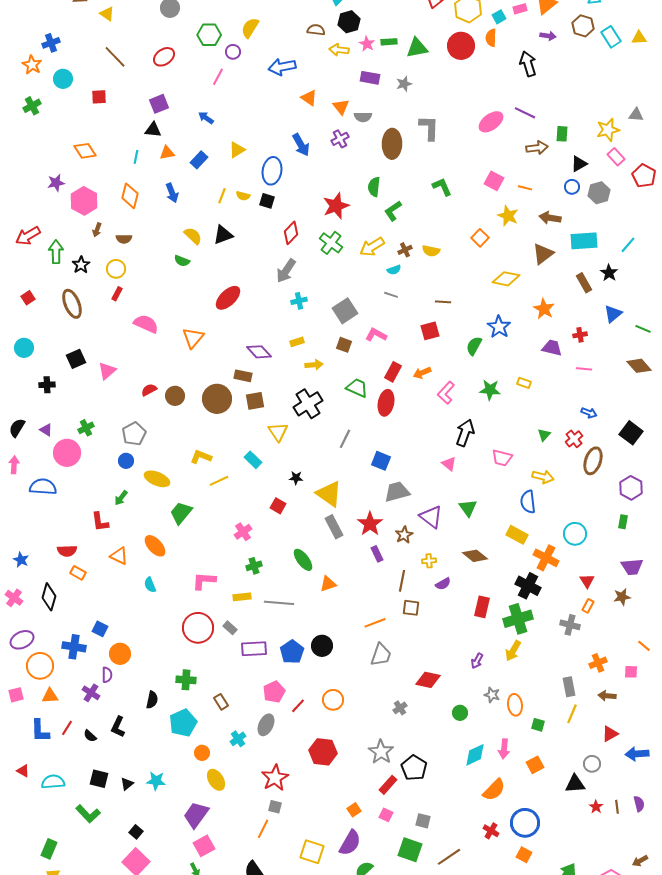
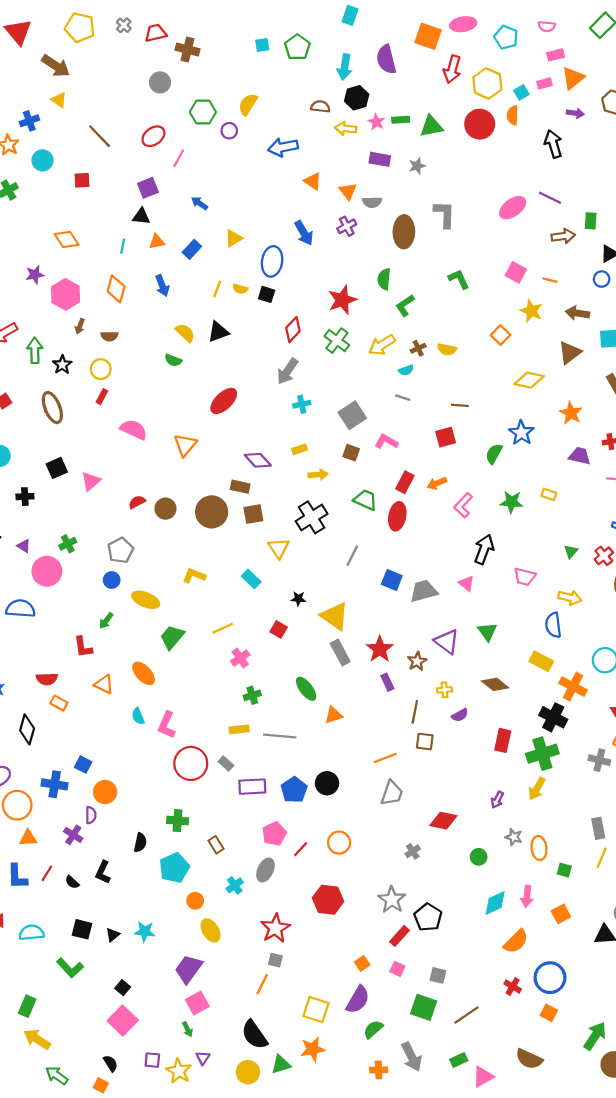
yellow triangle: (107, 14) -> (59, 100), moved
pink line: (218, 77) -> (179, 158), moved
yellow line: (219, 481) -> (223, 628), moved
gray trapezoid: (397, 492) -> (424, 591), moved
pink L-shape: (204, 581) -> (167, 725), moved, turned -70

